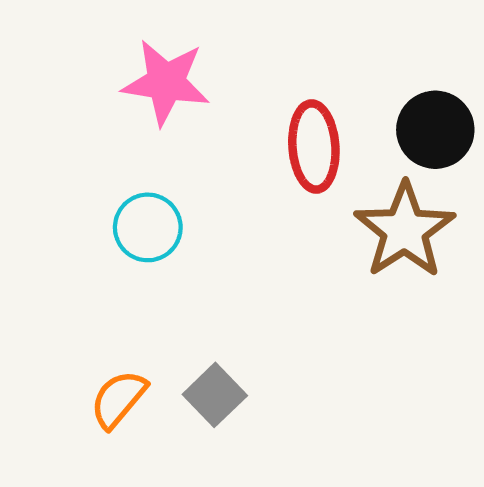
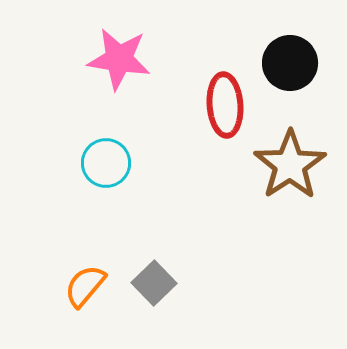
black circle: (435, 130) -> (290, 63), moved

